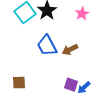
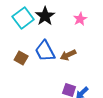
brown square: (19, 83) -> (21, 58), moved, turned 32

